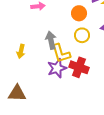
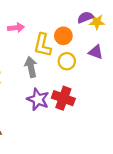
yellow L-shape: (61, 53) -> (43, 45), moved, turned 30
purple star: (57, 68) -> (38, 99), turned -30

